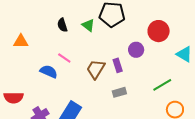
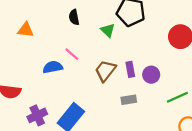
green triangle: (88, 25) -> (108, 30), moved
purple circle: (136, 50) -> (151, 75), moved
blue semicircle: (49, 72) -> (53, 67), turned -42

